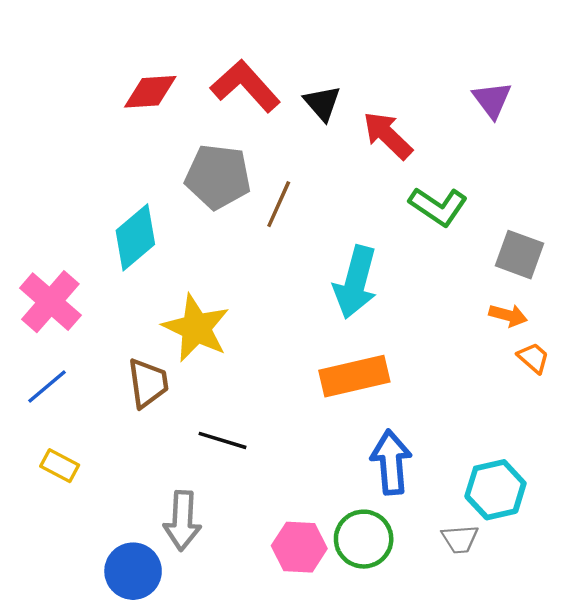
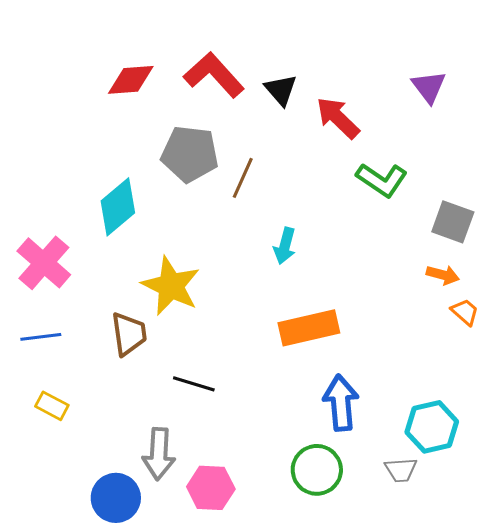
cyan arrow: (356, 282) -> (285, 246), moved, size x0.6
blue line: (47, 387) -> (41, 337), turned 33
pink hexagon: (299, 547) -> (211, 488), moved

